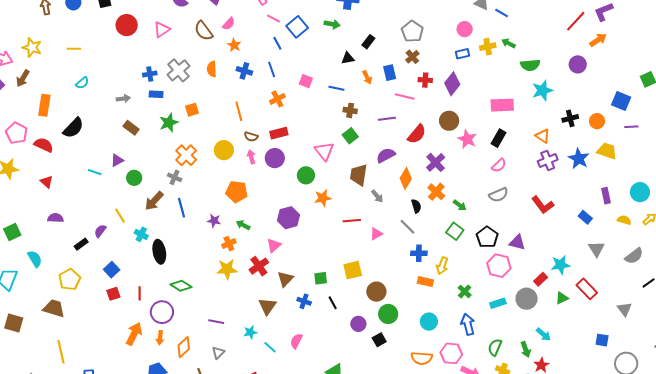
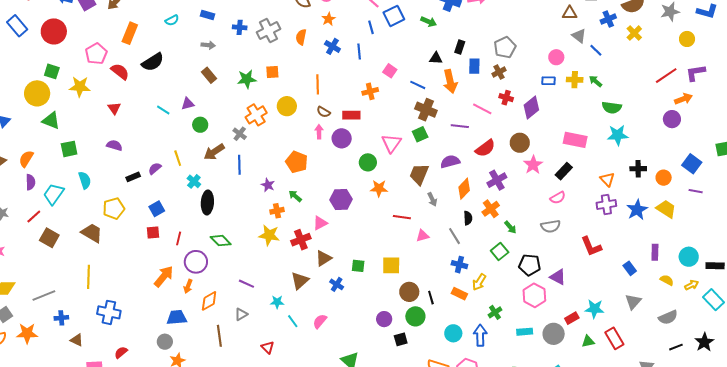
black rectangle: (368, 42) -> (460, 47), turned -32
purple circle: (578, 64) -> (672, 119), moved
blue rectangle: (390, 73) -> (474, 66), moved
orange arrow: (367, 77) -> (450, 81), size x1.6
blue rectangle: (156, 94) -> (207, 15), moved
orange cross: (277, 99) -> (370, 91), moved
brown cross: (350, 110) -> (426, 110), size x1.5
yellow circle: (224, 150) -> (287, 106), moved
black pentagon: (487, 237) -> (530, 265), turned 30
black line: (333, 303) -> (431, 298), moved
blue arrow: (468, 324) -> (480, 335), moved

